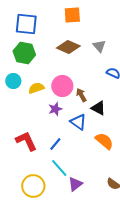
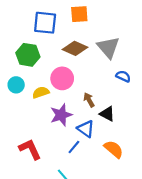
blue square: (26, 24) -> (45, 23), moved
gray triangle: (99, 46) -> (108, 47), size x1.6
pink circle: (62, 86) -> (62, 78), moved
purple star: (55, 109) -> (61, 115), size x1.5
blue line: (55, 144) -> (74, 147), moved

